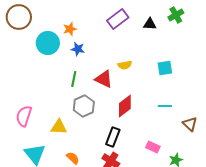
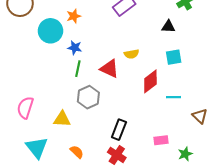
black triangle: (150, 24) -> (168, 27), moved
blue star: (78, 49) -> (75, 48), moved
red diamond: (125, 106) -> (150, 81), moved
pink rectangle: (153, 147) -> (161, 140), turned -32

